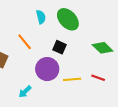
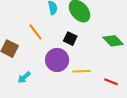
red line: (98, 78) -> (111, 82), moved
cyan arrow: (25, 92) -> (24, 77), moved

